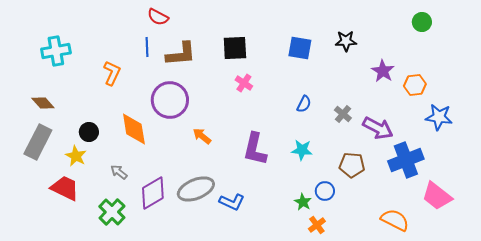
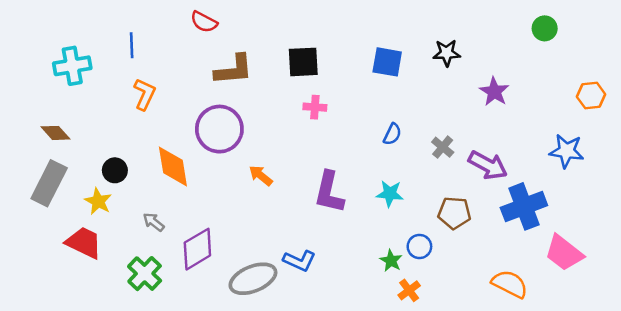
blue line: (147, 47) -> (132, 45), moved
pink cross: (244, 83) -> (315, 107), turned -30
orange hexagon: (415, 85) -> (591, 95), moved
gray ellipse: (196, 189) -> (253, 279), moved

